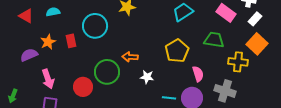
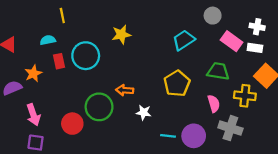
cyan semicircle: (53, 12) -> (48, 40), moved
white rectangle: (255, 19) -> (255, 48), moved, turned 56
red rectangle: (71, 41) -> (59, 61), moved
pink semicircle: (198, 74) -> (214, 104), moved

